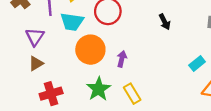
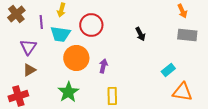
green star: (99, 89) -> (68, 92), moved
red cross: (51, 94) -> (18, 96), moved
yellow rectangle: (132, 94) -> (112, 96), turned 30

